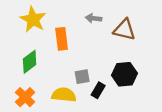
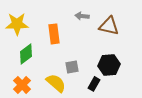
yellow star: (33, 19) -> (17, 24), moved, turned -30
black rectangle: (98, 90) -> (94, 84), moved
yellow semicircle: (64, 95) -> (56, 83), turned 35

